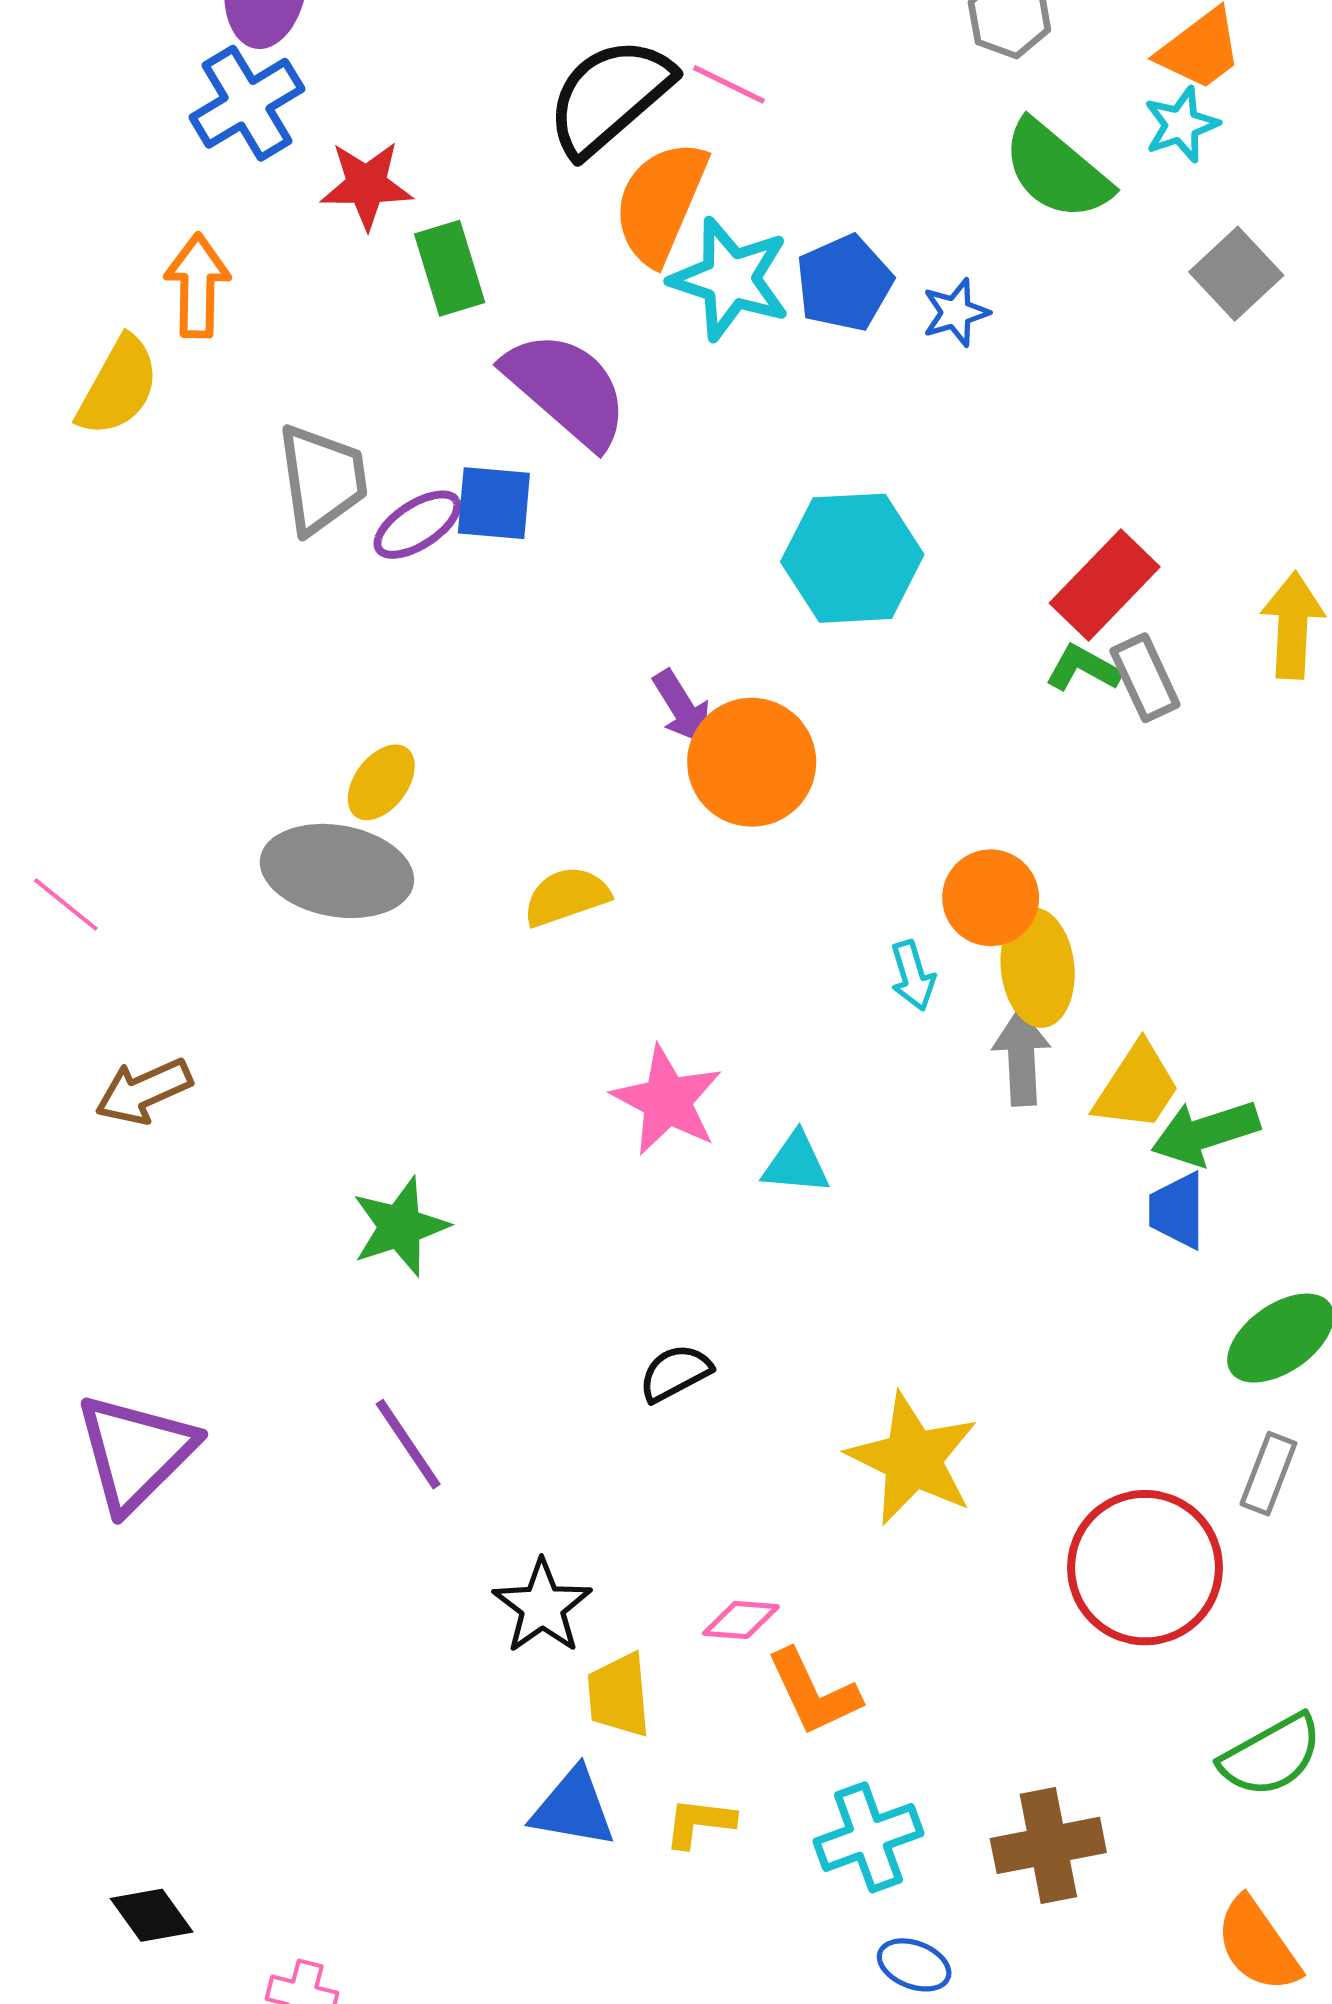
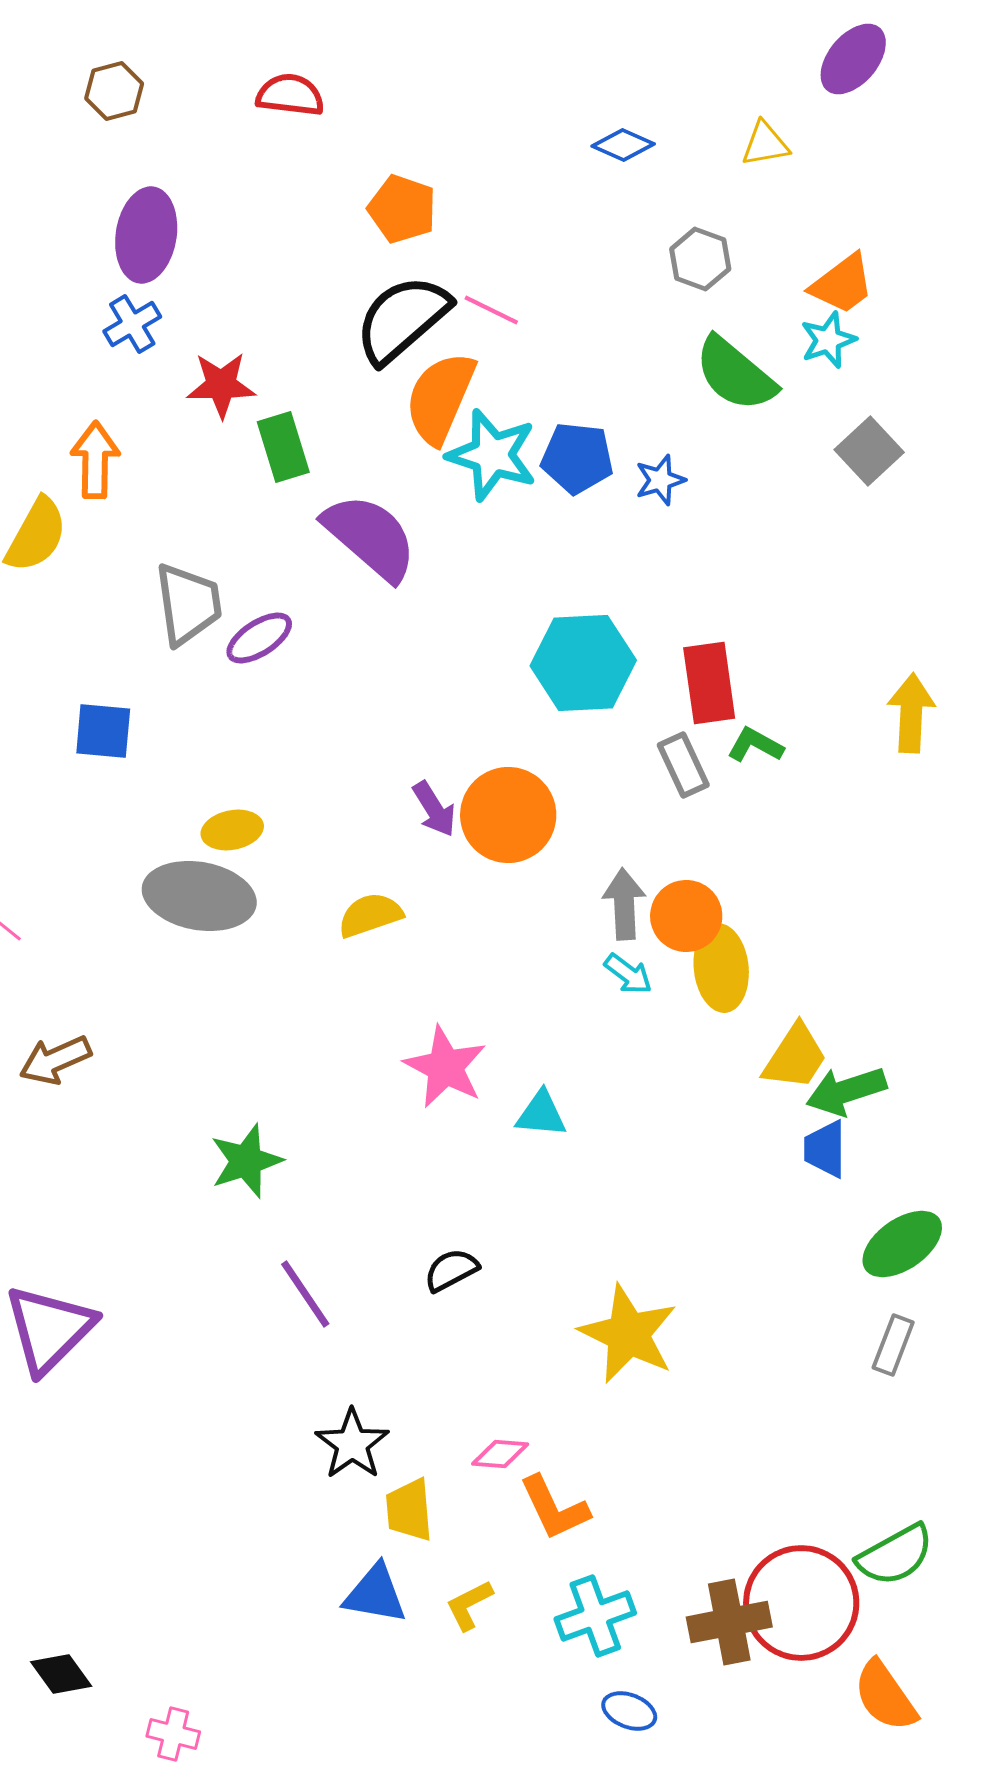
blue cross: (247, 103) -> (132, 324), size x0.7
blue pentagon: (844, 283) -> (577, 458), turned 30
blue square: (494, 503) -> (103, 731), moved
red rectangle: (1105, 585) -> (709, 683), moved, turned -52
gray rectangle: (1145, 678) -> (683, 765), moved
purple arrow: (682, 707) -> (434, 809), moved
yellow ellipse: (381, 782) -> (232, 830), turned 42
cyan arrow: (913, 976) -> (628, 974), turned -36
gray arrow: (1021, 1058) -> (624, 904), moved
purple line: (408, 1444) -> (305, 1294), moved
red circle: (1145, 1568) -> (801, 1603), moved
yellow L-shape: (699, 1823) -> (469, 1605), turned -34

